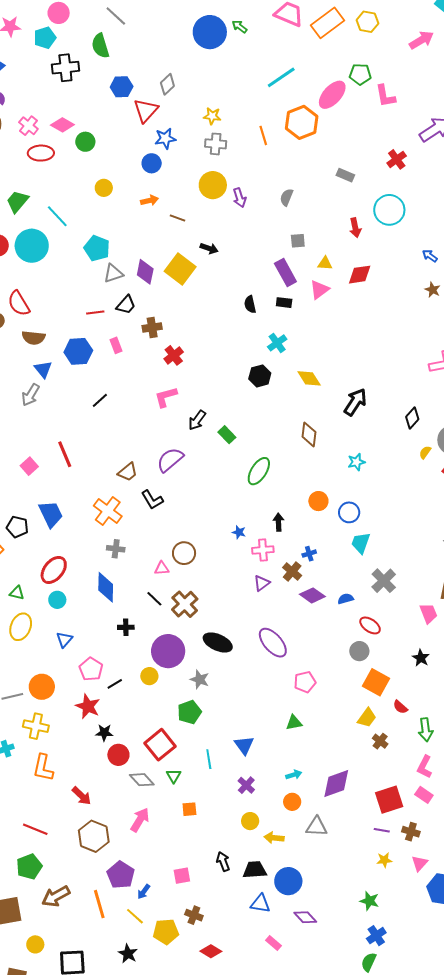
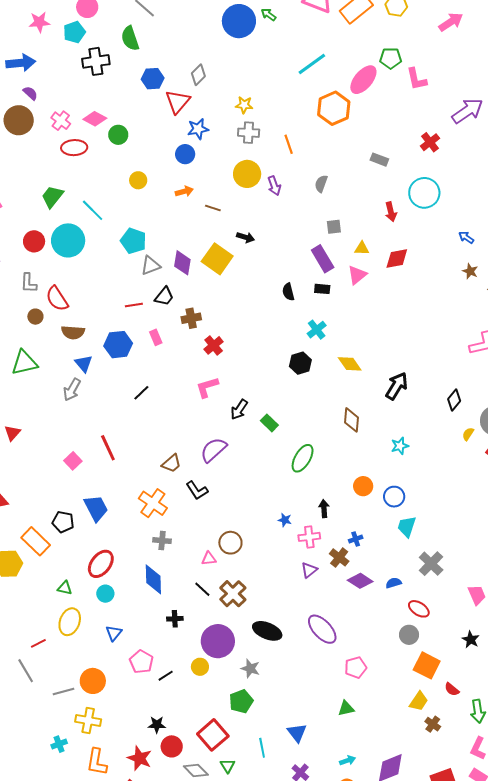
orange line: (263, 135) -> (289, 144), moved
red star: (88, 706) -> (140, 758), moved

